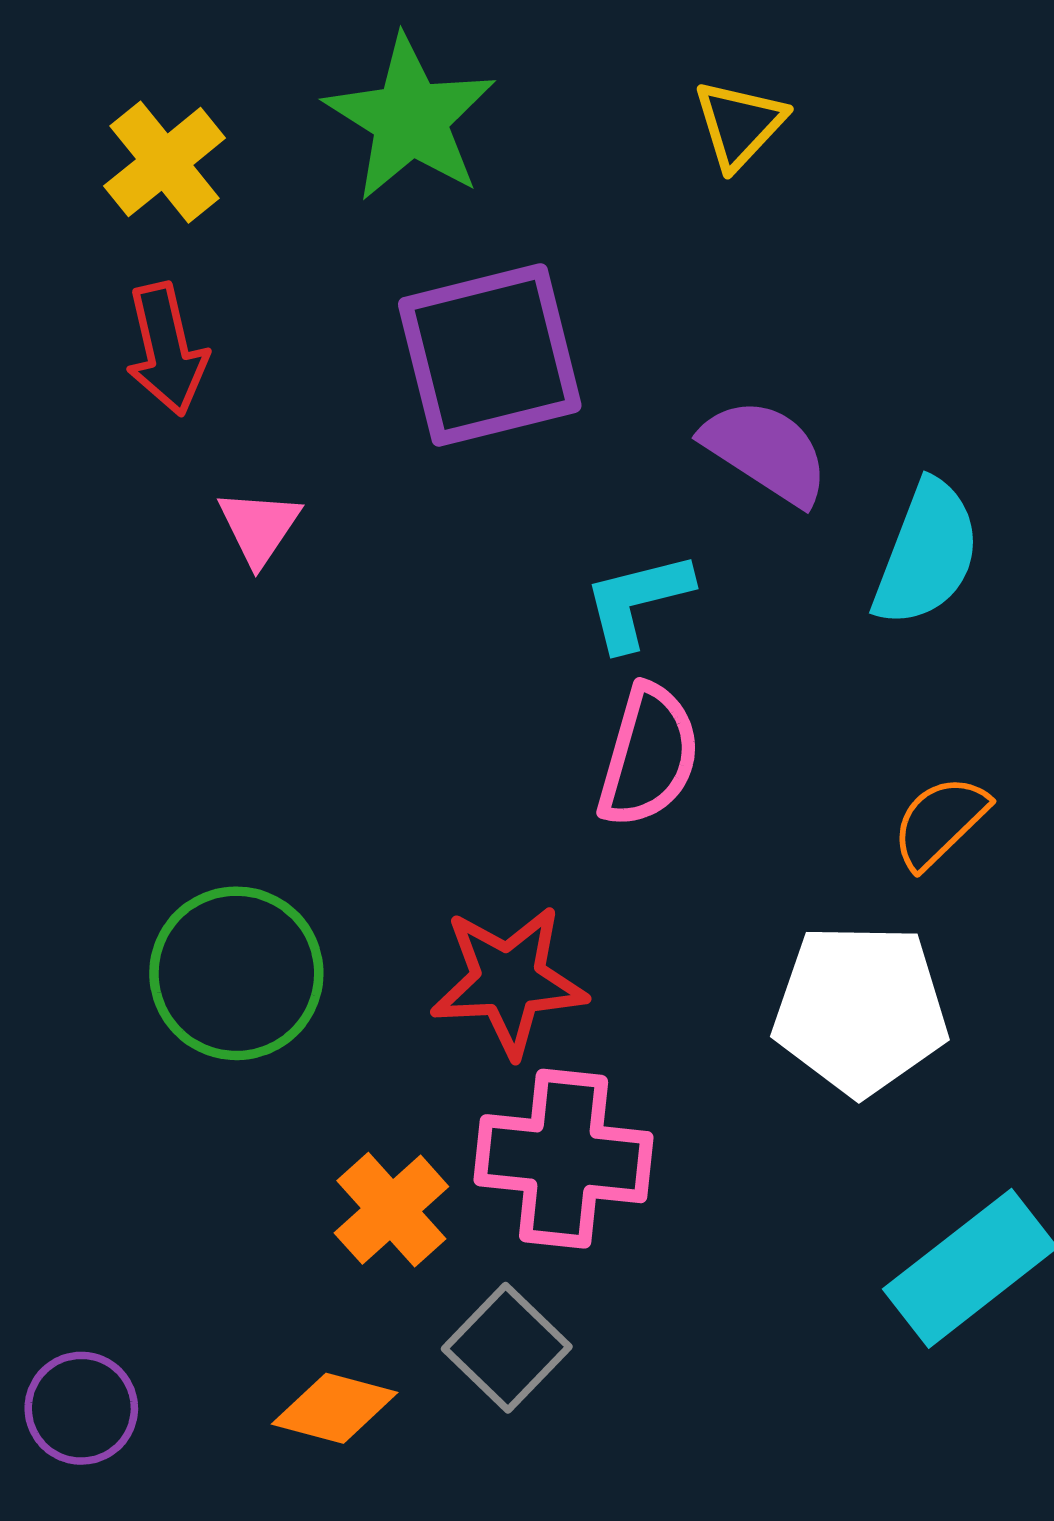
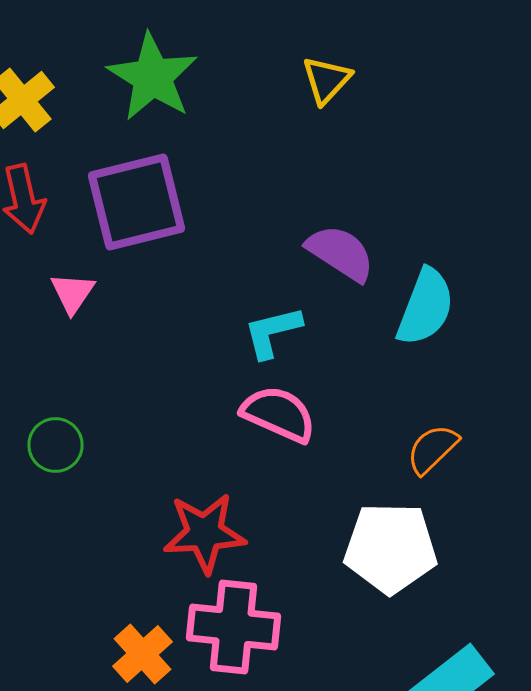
purple square: (490, 355) -> (136, 202), moved
pink semicircle: (649, 756) -> (278, 414), turned -82
green circle: (236, 973) -> (56, 445), moved, size x0.6

